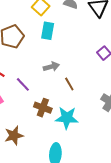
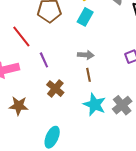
gray arrow: (51, 67) -> (86, 55), moved
cyan star: (67, 118) -> (95, 105), moved

